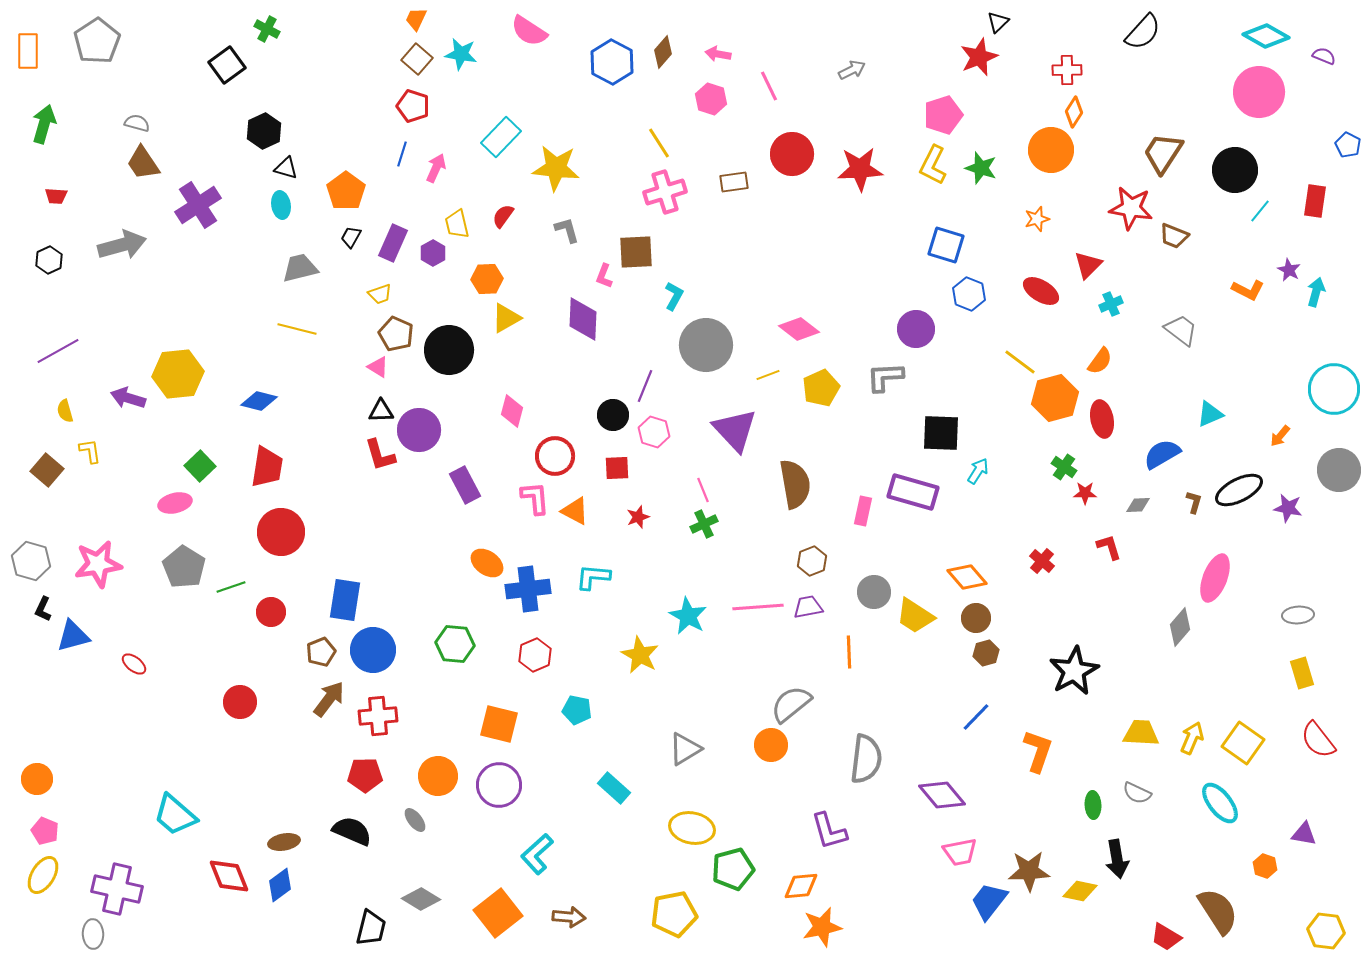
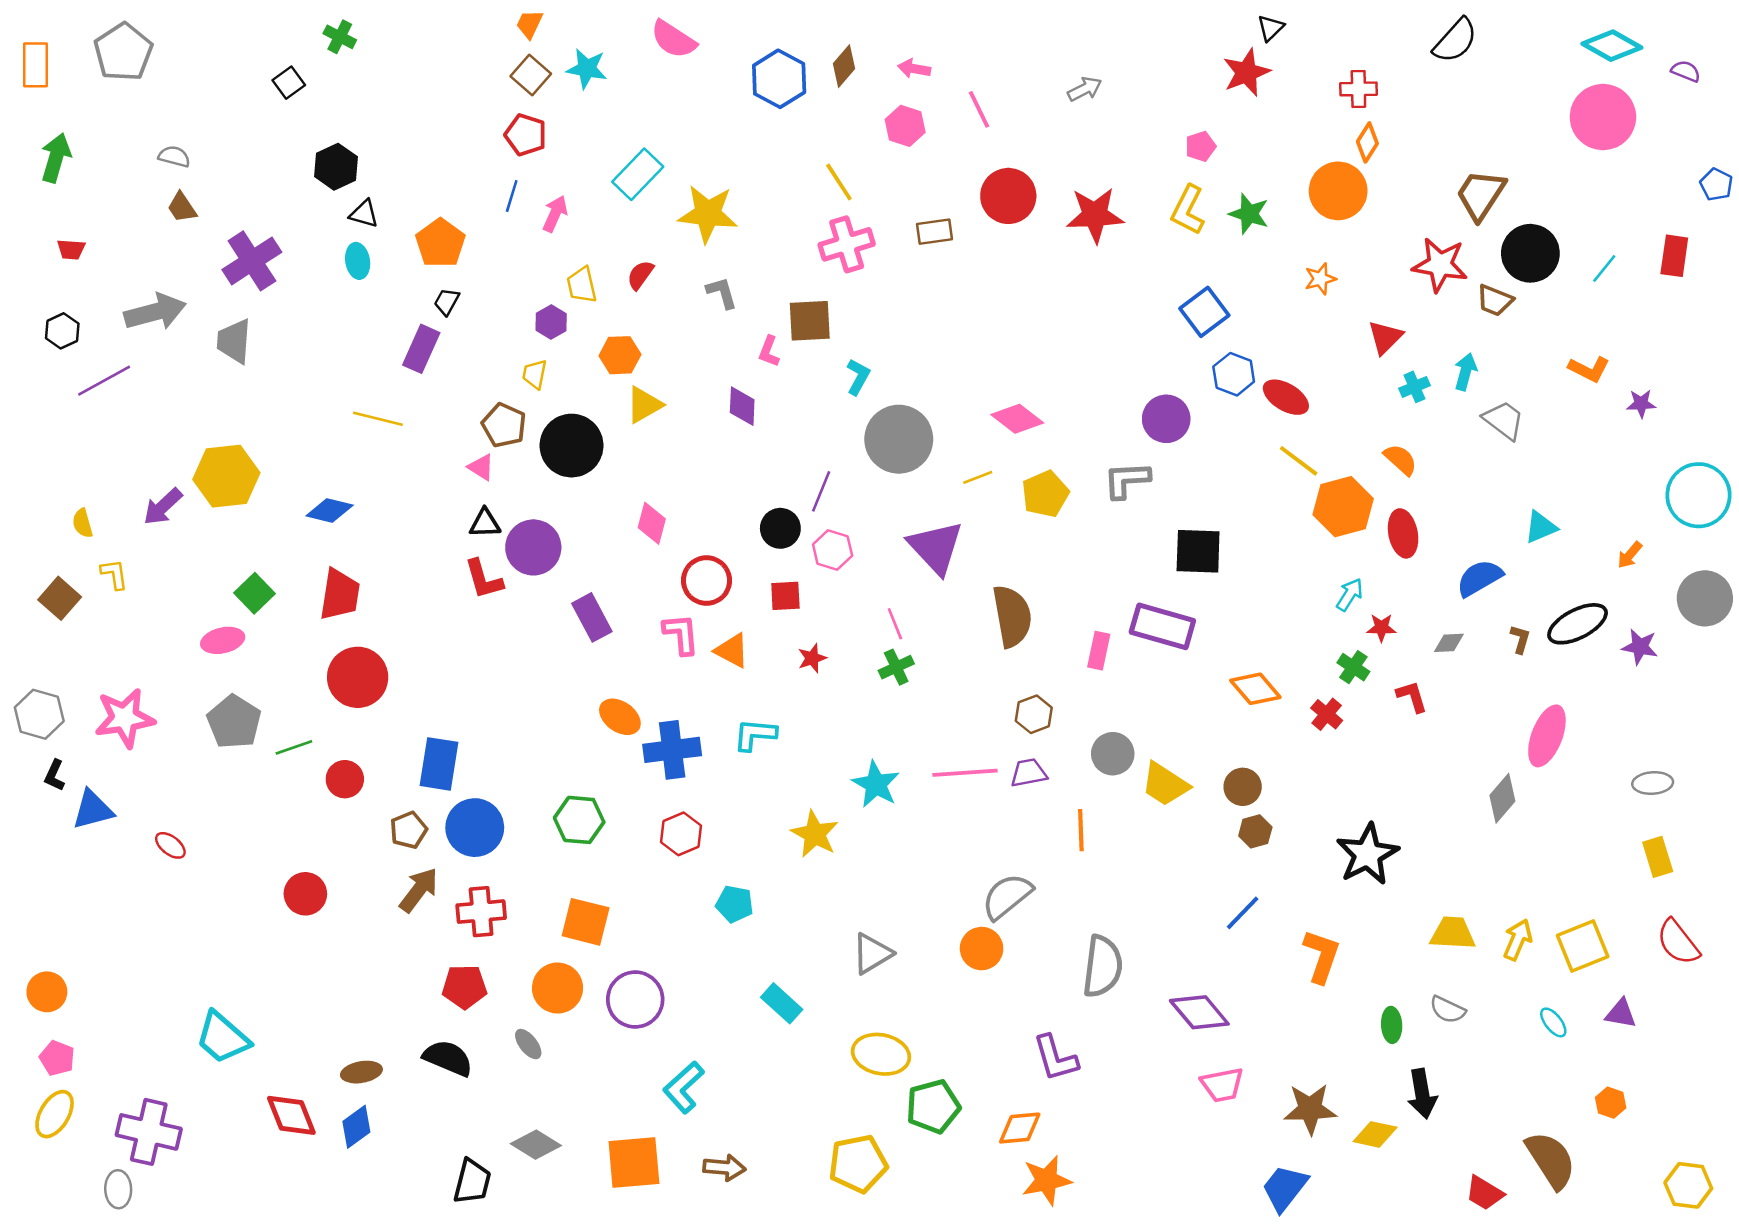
black square: (227, 65) -> (289, 83), size x0.7
pink pentagon: (943, 115) -> (1201, 146), size x0.6
brown trapezoid: (143, 163) -> (182, 207), size x0.7
black circle: (1235, 170) -> (1530, 253), moved
purple rectangle: (393, 243) -> (421, 349), moved
blue square: (946, 245) -> (1204, 312), turned 36
gray trapezoid: (300, 268) -> (234, 341), moved, turned -72
purple star: (1289, 270) -> (1641, 404), moved, turned -30
red ellipse: (1041, 291) -> (1286, 397), moved
cyan arrow: (1316, 292) -> (1465, 372), moved
yellow trapezoid: (380, 294) -> (535, 374), moved, turned 120
purple diamond: (583, 319) -> (742, 406), size x0.7
purple line: (58, 351) -> (104, 381), moved
orange semicircle: (1100, 361) -> (1401, 460), turned -84
purple arrow: (128, 398) -> (163, 507), turned -60
green cross: (1064, 467) -> (1353, 667), moved
cyan arrow: (978, 471) -> (1350, 595), moved
orange diamond: (967, 577) -> (1255, 689), moved
orange square: (499, 724) -> (586, 922), moved
yellow square: (1243, 743) -> (1583, 946), turned 33
cyan ellipse: (1220, 803) -> (1553, 1022), size x0.6
purple triangle: (1304, 834) -> (1621, 1013), moved
blue trapezoid: (989, 901) -> (1285, 1188), moved
orange square: (498, 913) -> (634, 1162), turned 33

